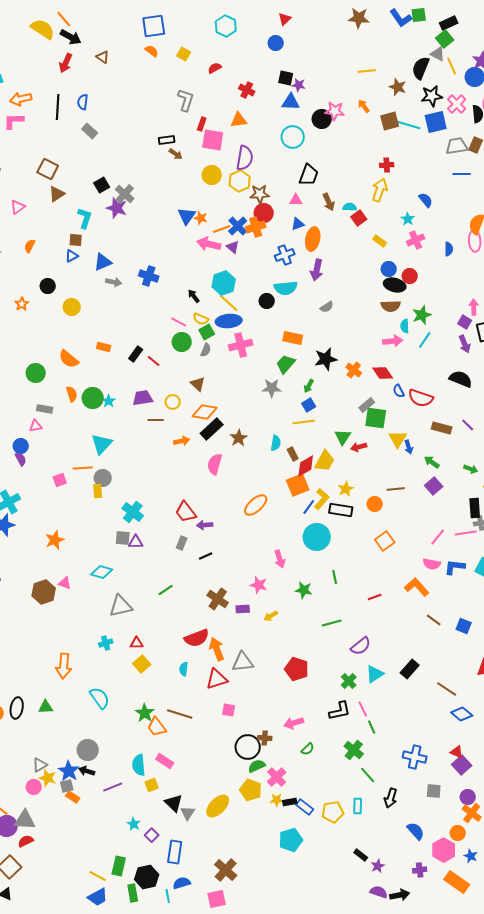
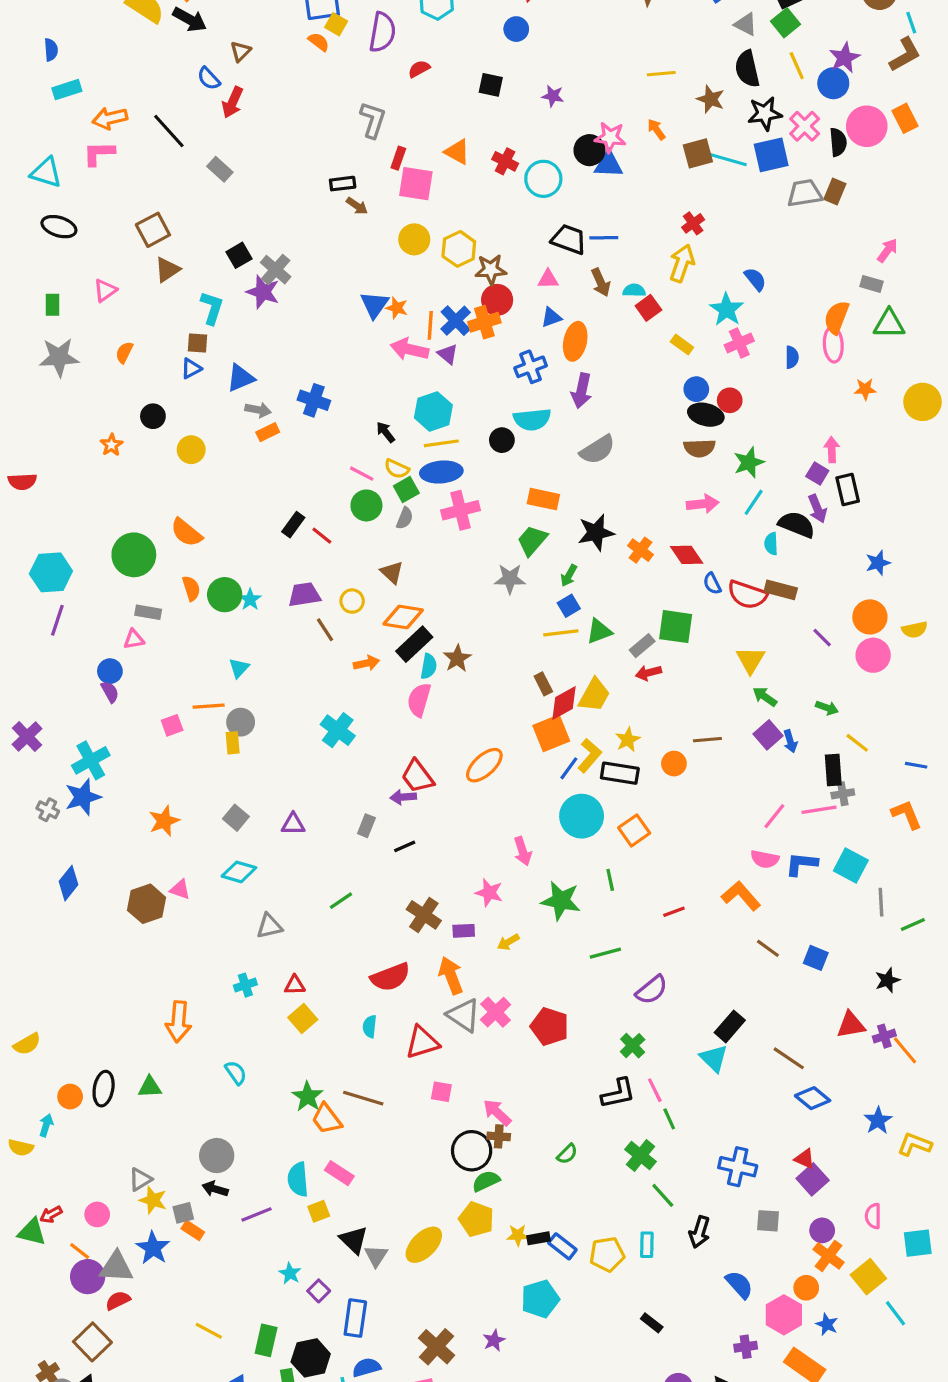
yellow square: (184, 54) -> (336, 24), moved
gray triangle: (438, 54) -> (746, 24), moved
brown triangle: (103, 57) -> (241, 51), turned 40
red arrow: (66, 63) -> (233, 102), moved
black semicircle: (421, 68) -> (747, 69), turned -35
black square: (286, 78) -> (491, 85), moved
red cross: (247, 90) -> (505, 161), moved
blue semicircle: (83, 102) -> (209, 78), moved, turned -49
blue triangle: (291, 102) -> (609, 164), moved
black line: (58, 107) -> (169, 131), turned -45
orange triangle: (239, 120) -> (457, 152), turned 36
purple semicircle: (245, 158) -> (382, 32), moved
red cross: (387, 165) -> (693, 223), turned -32
brown square: (48, 169) -> (153, 230), turned 35
blue line: (462, 174) -> (604, 238), moved
black trapezoid: (309, 175) -> (569, 239), turned -90
cyan star: (408, 219) -> (727, 309), size x1.5
orange line: (222, 229) -> (430, 325), turned -66
yellow line: (229, 303) -> (441, 443), turned -50
gray semicircle: (327, 307) -> (597, 450), size x1.6
cyan semicircle: (405, 326) -> (771, 544), moved
orange rectangle: (104, 347) -> (268, 432), moved, turned -40
green circle: (36, 373) -> (134, 555), size x1.4
black semicircle: (461, 379) -> (797, 525), moved
gray rectangle: (367, 405) -> (642, 646), moved
brown line: (156, 420) -> (325, 630), turned 56
brown rectangle: (442, 428) -> (781, 590), moved
green triangle: (343, 437) -> (599, 631), moved, turned 36
yellow triangle: (398, 439) -> (750, 660), moved
cyan semicircle: (276, 443) -> (429, 666), moved
cyan triangle: (102, 444) -> (239, 668), size x0.6
blue arrow: (409, 447) -> (790, 741), moved
cyan cross: (133, 512) -> (338, 730), moved
red trapezoid: (186, 512) -> (417, 776), moved
gray square: (123, 538) -> (236, 818), moved, turned 35
orange square: (385, 541) -> (634, 830), moved
green star: (304, 590) -> (561, 901), size x1.4
gray triangle: (121, 606) -> (269, 926), size x0.7
orange arrow: (217, 649) -> (451, 975), moved
gray triangle: (243, 662) -> (464, 1015), turned 40
cyan triangle: (375, 674) -> (714, 1058), moved, turned -42
cyan semicircle: (100, 698) -> (236, 1073), size x0.7
pink arrow: (294, 723) -> (497, 1112), moved, turned 60
blue star: (69, 771) -> (153, 1248), moved
pink cross: (277, 777) -> (496, 1012), moved
pink circle: (34, 787) -> (97, 1214), moved
purple star: (378, 866) -> (494, 1340), moved
yellow line: (98, 876) -> (209, 1331), moved

